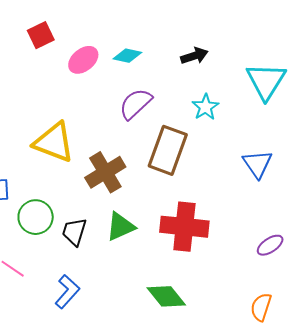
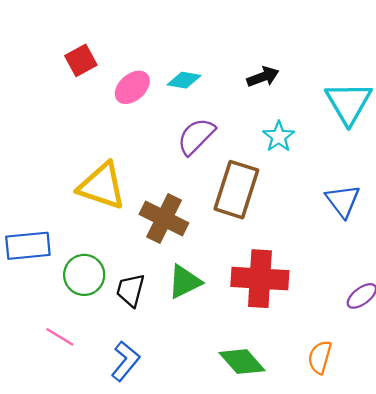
brown cross: (105, 172) -> (164, 219), turned -30
orange semicircle: (261, 307) -> (320, 357), moved

